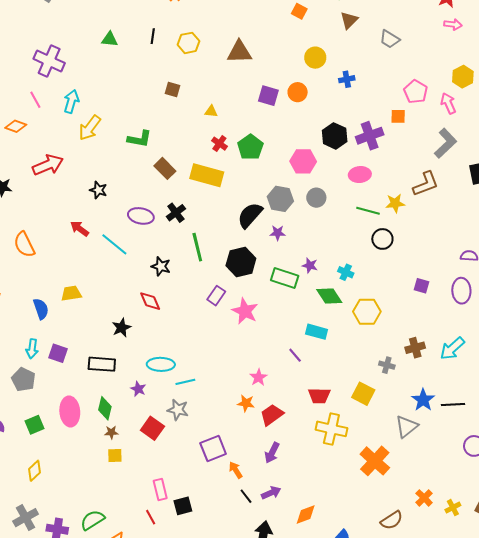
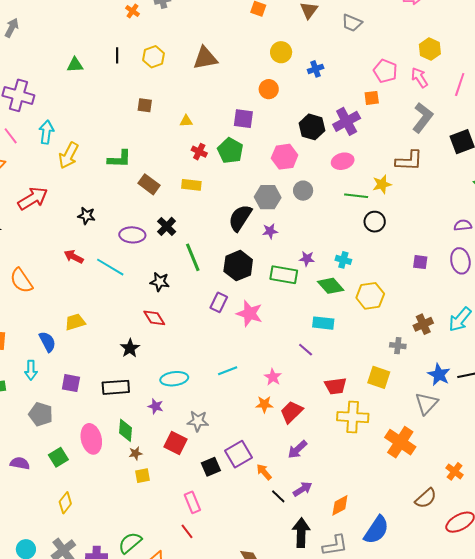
purple square: (268, 96) -> (243, 119), moved
yellow rectangle: (207, 175) -> (191, 185), size x0.6
brown L-shape: (426, 184) -> (409, 161), turned 32
cyan arrow: (32, 349) -> (31, 370), moved
cyan line: (185, 382) -> (228, 371), moved
purple arrow: (272, 453) -> (297, 449), turned 30
black square: (183, 506) -> (211, 467), moved

